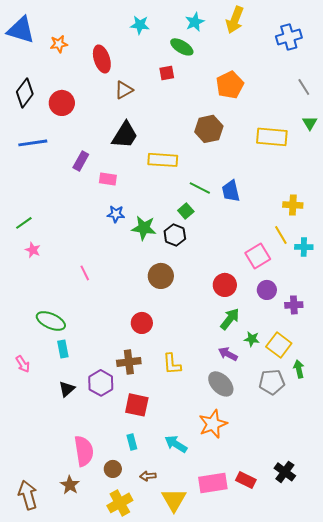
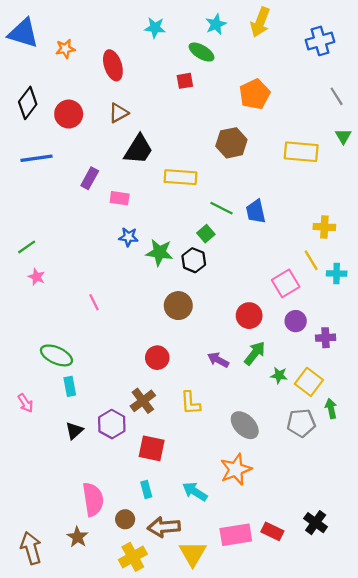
brown triangle: (124, 90) -> (118, 113), moved
purple arrow: (228, 354) -> (218, 360), moved
brown cross: (129, 362) -> (143, 401), turned -30
brown arrow: (148, 476) -> (164, 527), size x1.8

